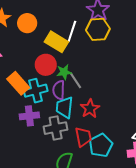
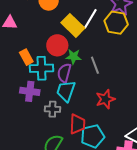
gray line: (75, 80) -> (95, 65), moved
orange rectangle: (18, 83) -> (26, 57), size x0.7
red star: (90, 109) -> (105, 99), moved
gray cross: (56, 128) -> (52, 109), size x0.7

